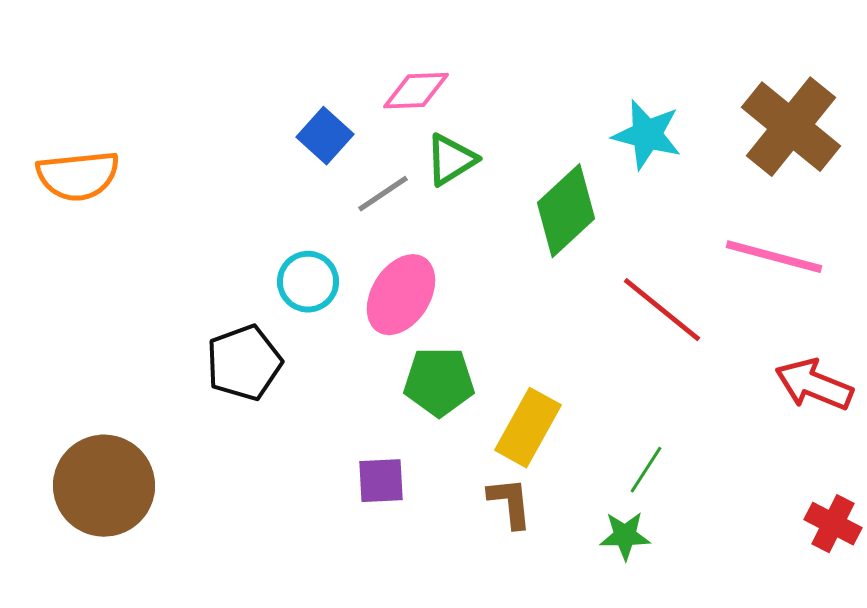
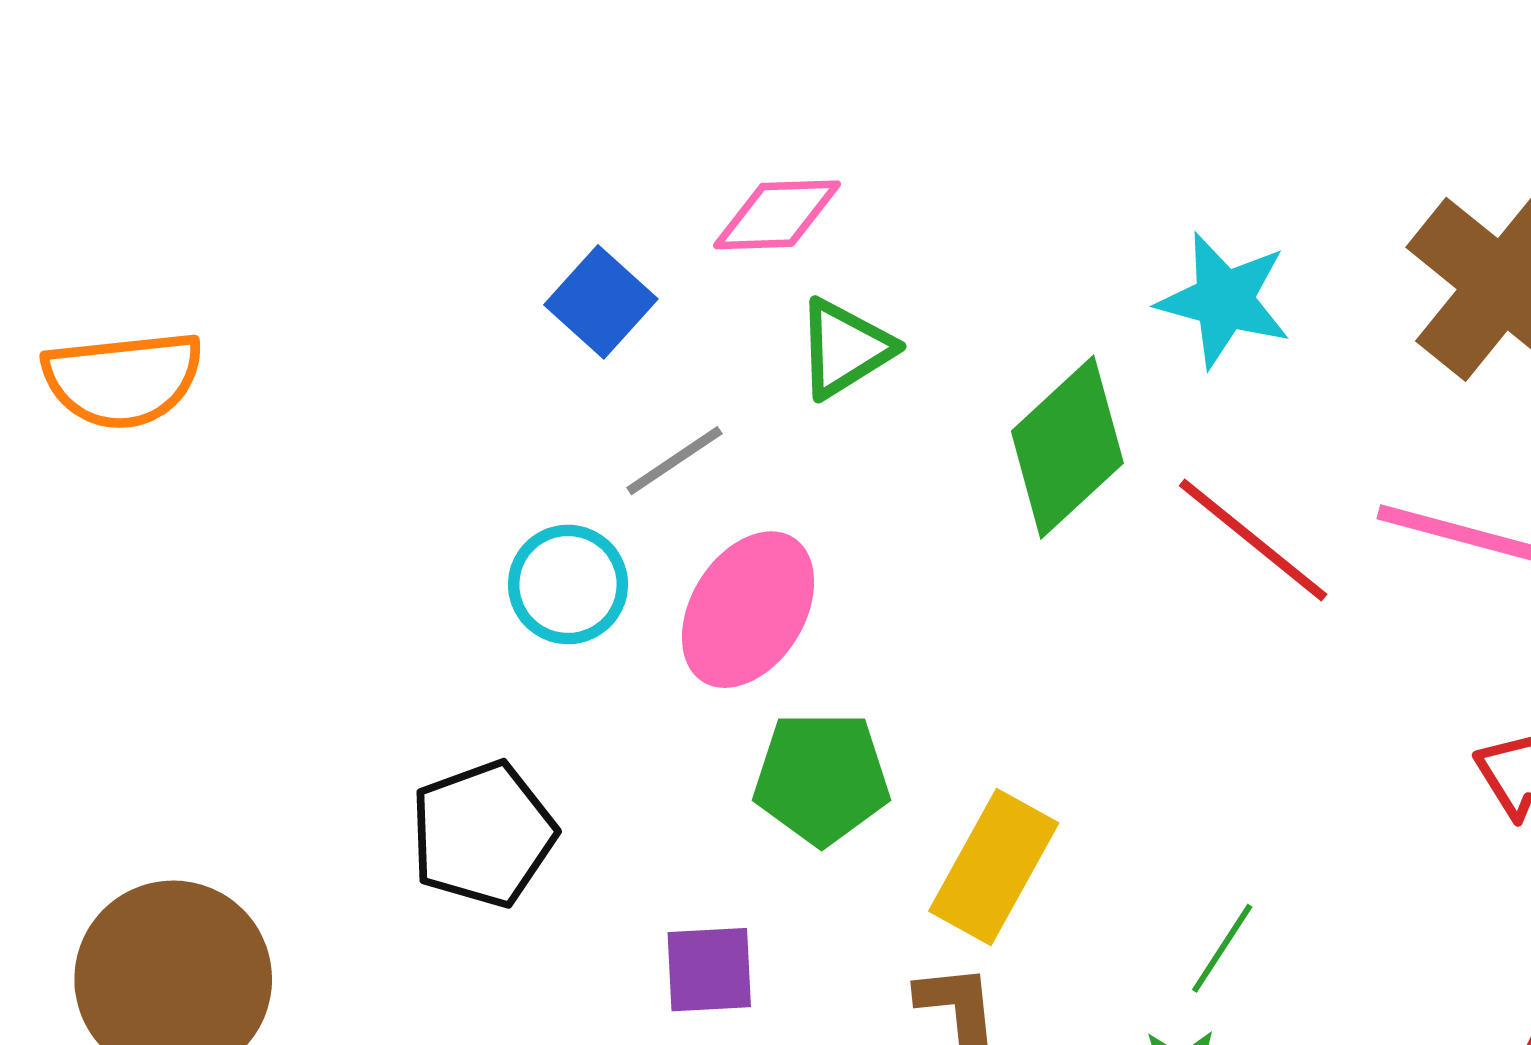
gray line: (383, 194) -> (674, 461), moved
red line: (662, 310) -> (1253, 540), moved
black pentagon: (244, 363) -> (483, 834), moved

